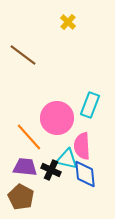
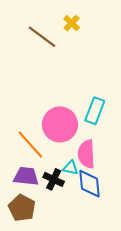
brown line: (23, 55) -> (42, 37), moved
cyan triangle: (67, 159) -> (71, 168), size x0.7

